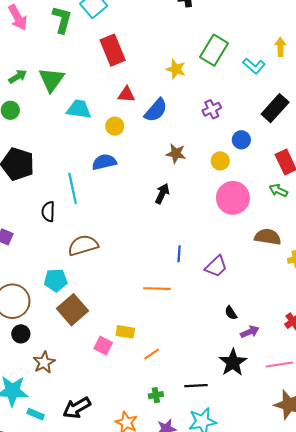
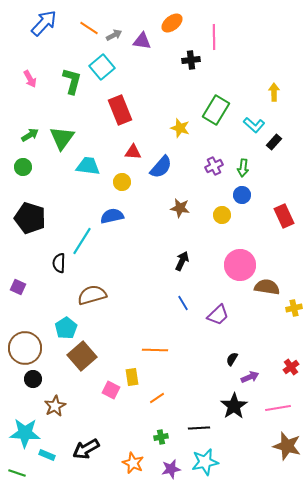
pink arrow: (18, 17) -> (30, 79), size x0.7
yellow arrow: (280, 47) -> (274, 92), moved
black rectangle: (275, 108) -> (274, 142), moved, size x0.6
cyan line: (73, 188) -> (82, 241), turned 44
green arrow: (278, 190) -> (243, 168), moved, turned -108
black arrow: (162, 194) -> (182, 261), moved
pink circle: (233, 198) -> (240, 265), moved
blue line: (179, 254) -> (183, 303), turned -35
cyan pentagon: (56, 280) -> (66, 328), turned -30
orange line: (157, 289) -> (155, 350), moved
black semicircle: (231, 313) -> (232, 359), turned 64
yellow rectangle: (125, 332) -> (132, 377), turned 72

